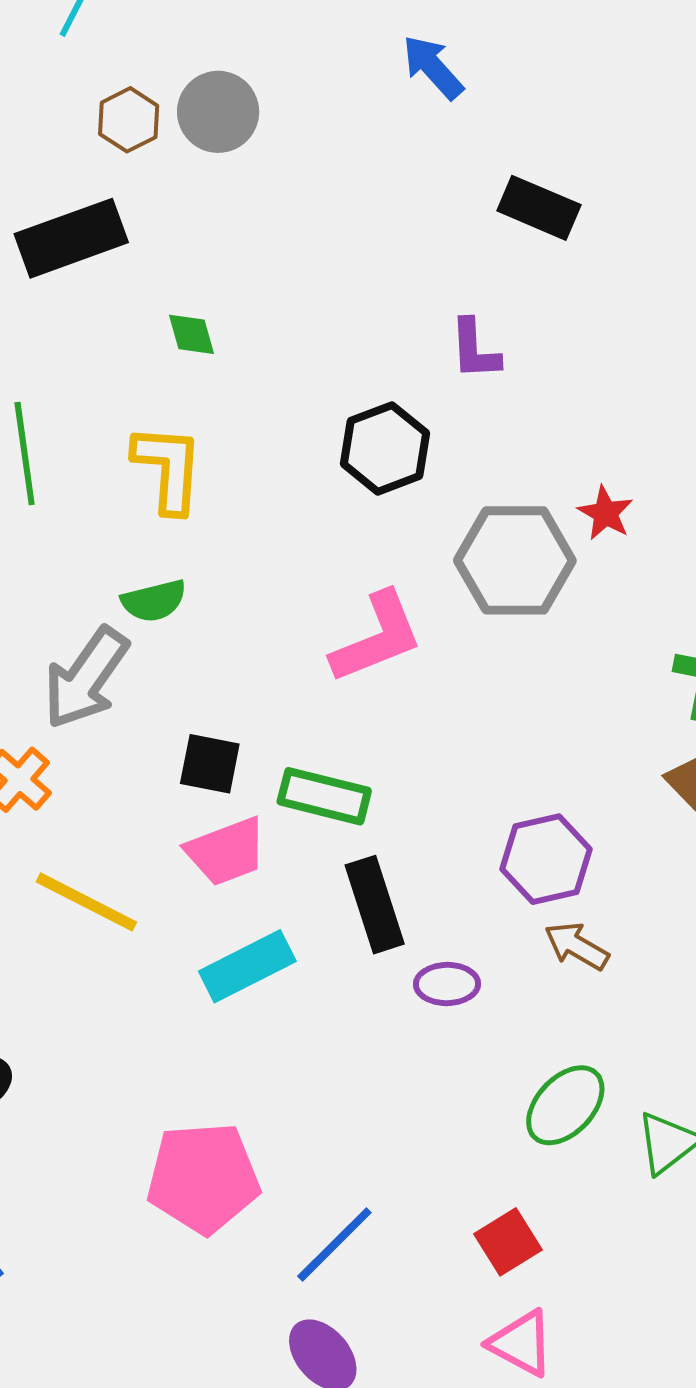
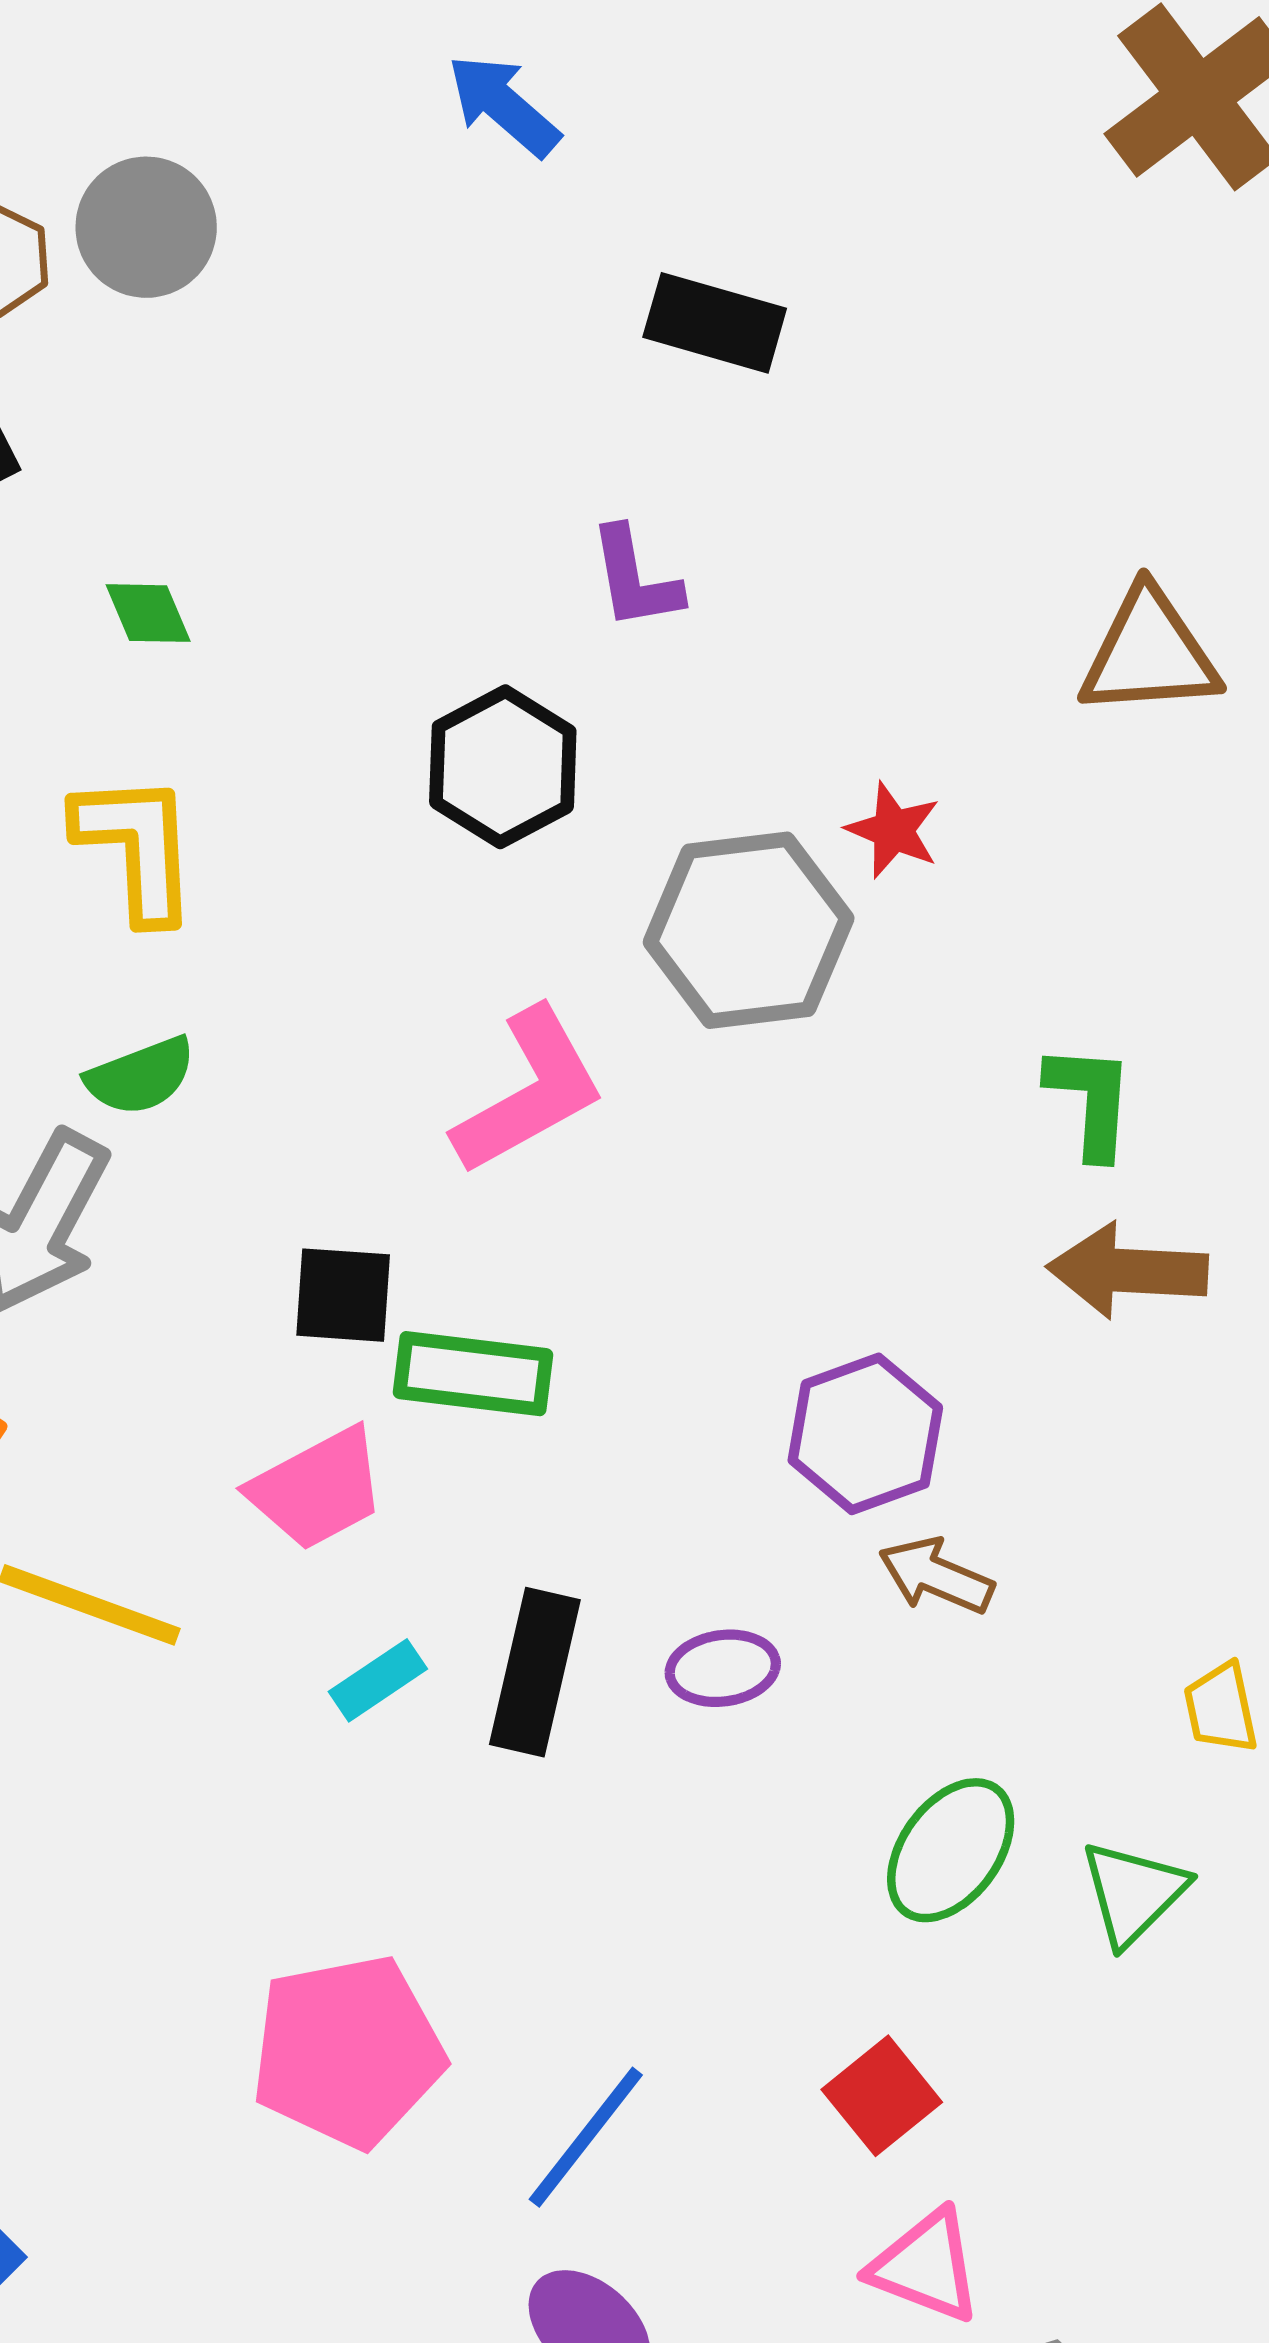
black square: (210, 764) -> (343, 1295), moved
black rectangle: (375, 905) -> (535, 1672), moved, turned 38
cyan rectangle: (247, 966) -> (378, 1680), size x0.6

